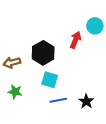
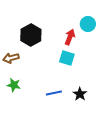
black hexagon: (43, 53) -> (31, 35), moved
cyan square: (50, 80) -> (67, 58), moved

